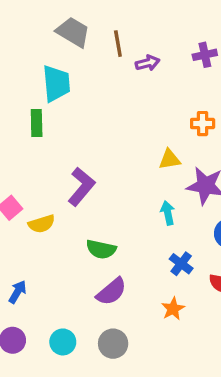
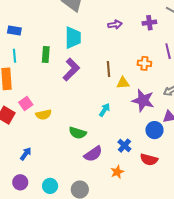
brown line: (118, 44) -> (108, 69), moved
cyan trapezoid: (56, 83) -> (73, 38), moved
purple L-shape: (81, 187) -> (71, 70), moved
cyan arrow: (168, 213) -> (105, 110), moved, turned 40
purple semicircle: (111, 292) -> (93, 154), moved

